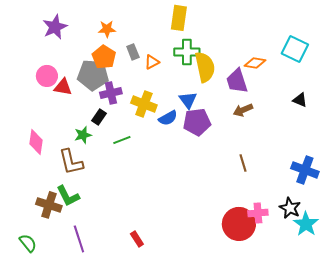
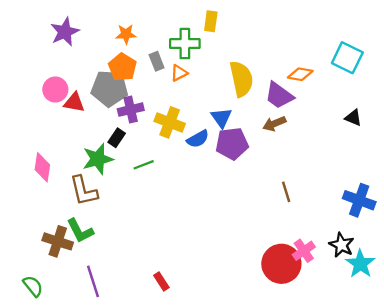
yellow rectangle: (179, 18) -> (211, 21), size x0.7
green cross: (187, 52) -> (185, 44), moved
purple trapezoid: (237, 81) -> (279, 95), turned -36
brown arrow: (243, 110) -> (274, 124), moved
green star: (83, 135) -> (98, 159), size x1.5
pink cross: (258, 213) -> (304, 251), turned -30

